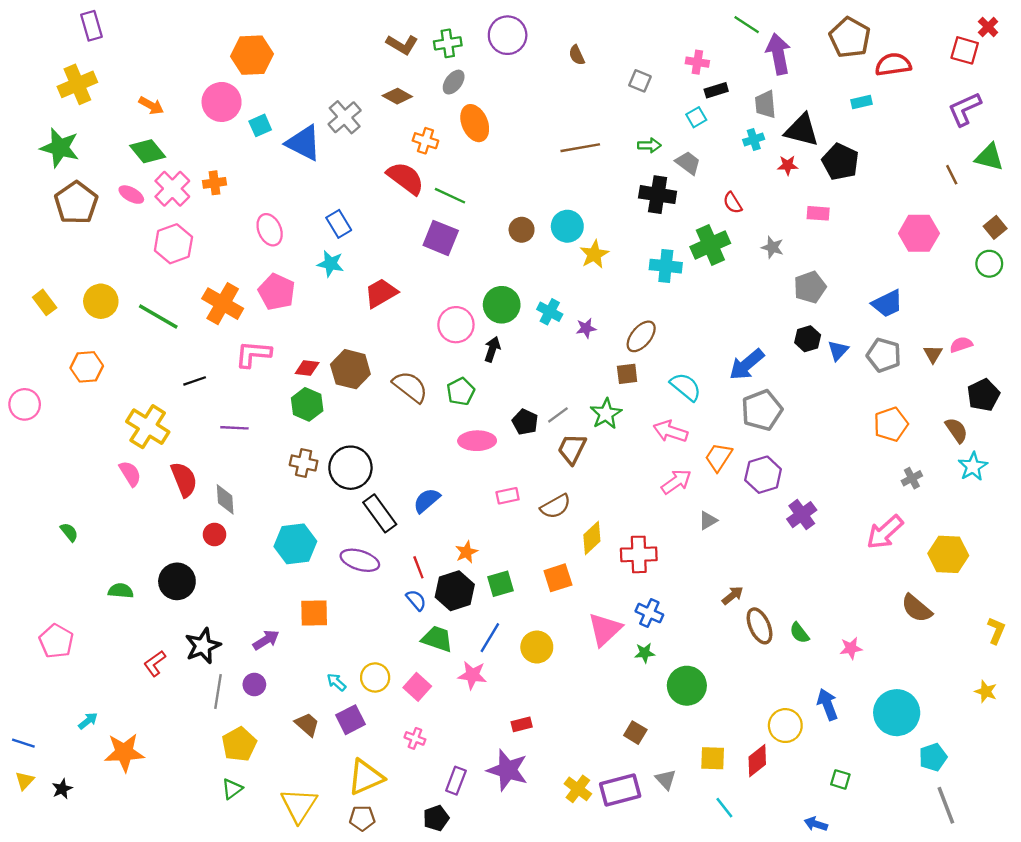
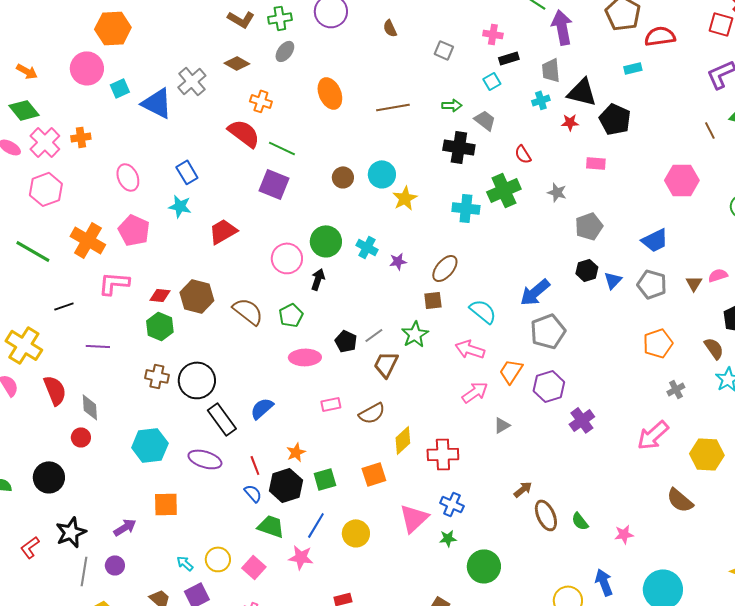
orange ellipse: (475, 123) -> (330, 93), moved

